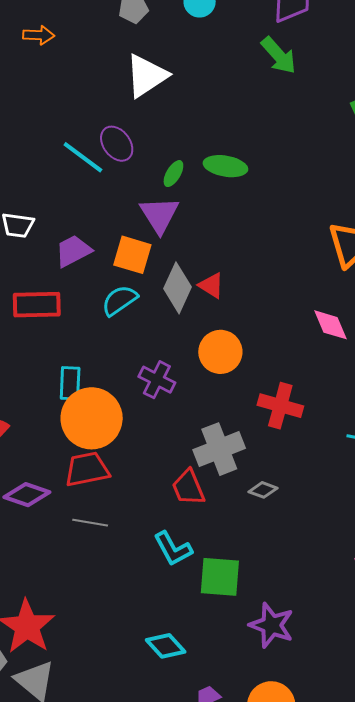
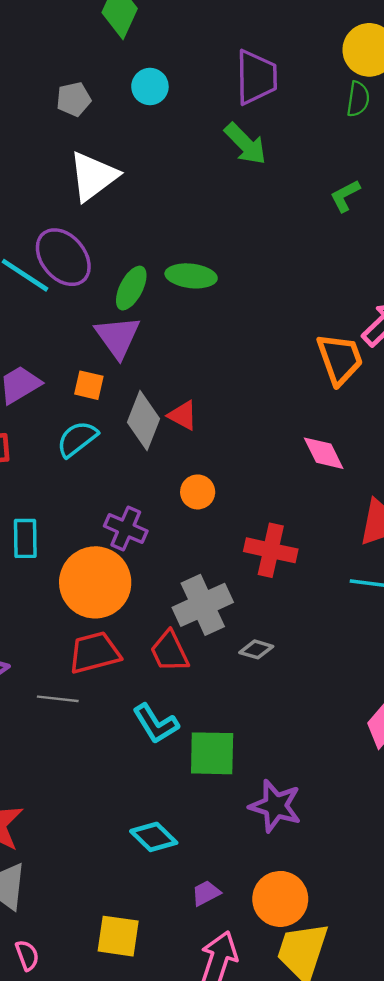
purple ellipse: (117, 144) -> (63, 257), size x1.4
green ellipse: (173, 174) -> (131, 288), size x1.4
orange square: (132, 255) -> (89, 385), size x0.7
orange circle: (220, 352) -> (198, 492), size x0.7
orange circle: (92, 418) -> (95, 582), moved
red trapezoid: (87, 469) -> (94, 653), moved

